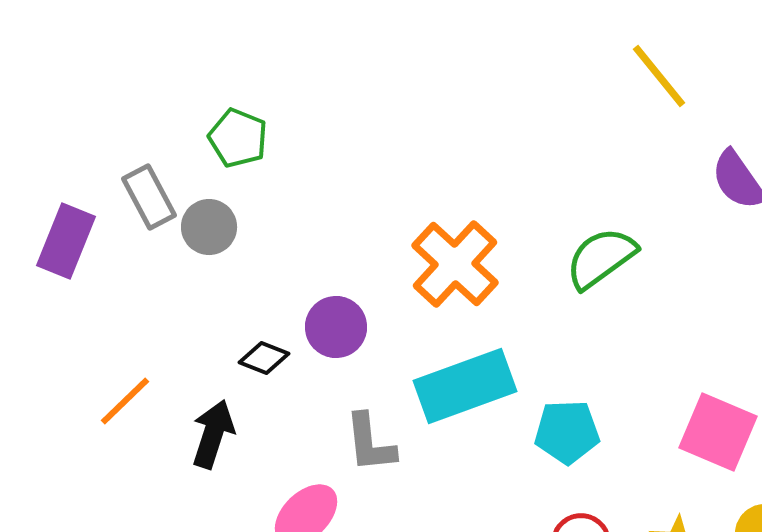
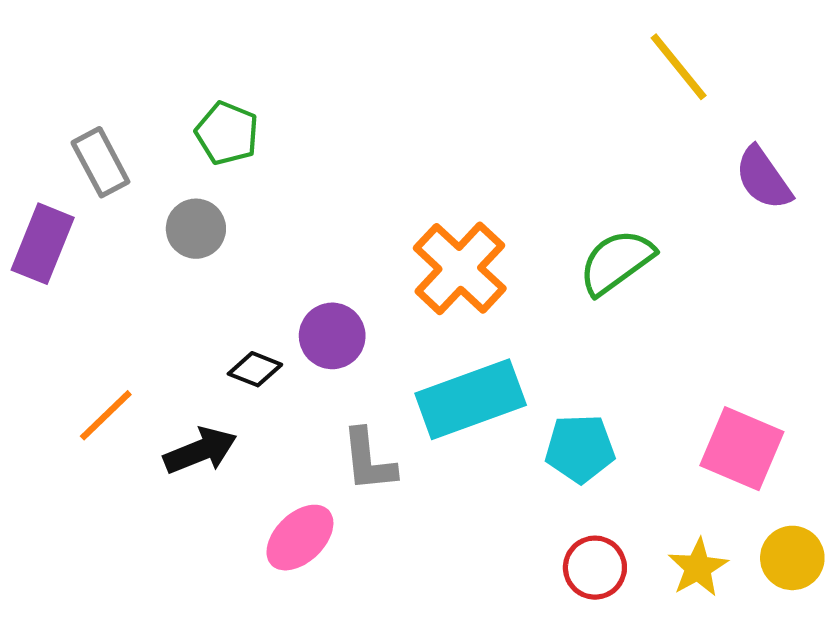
gray rectangle: (149, 197) -> (100, 162), moved
black arrow: (213, 434) -> (200, 451), turned 50

